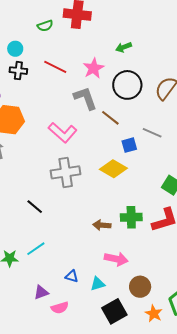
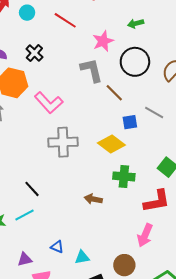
red line: (55, 67) -> (65, 20), moved
black cross: (18, 71) -> (34, 53), moved, turned 30
pink L-shape: (63, 133) -> (49, 103), moved
black line: (35, 207) -> (32, 189), moved
green cross: (131, 217) -> (124, 176), moved
pink arrow: (116, 259) -> (145, 235), moved, turned 95

